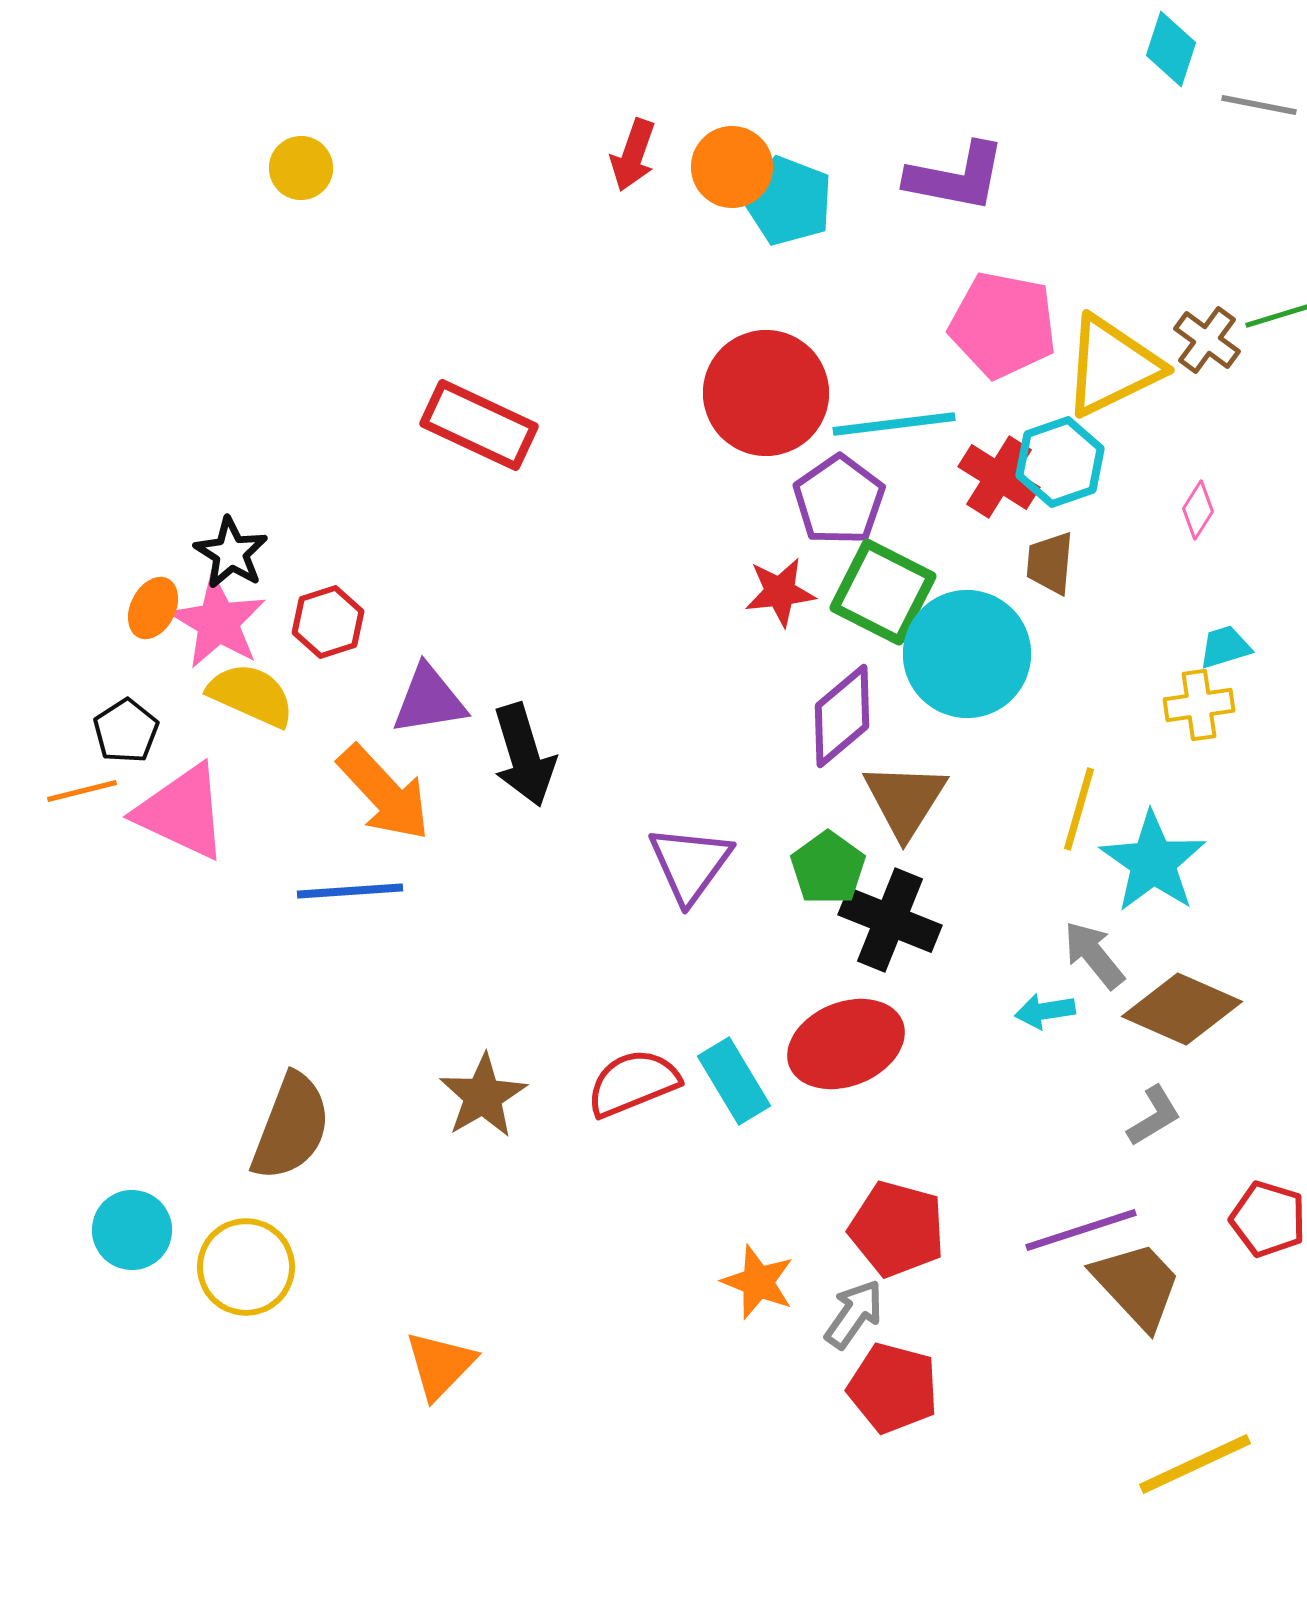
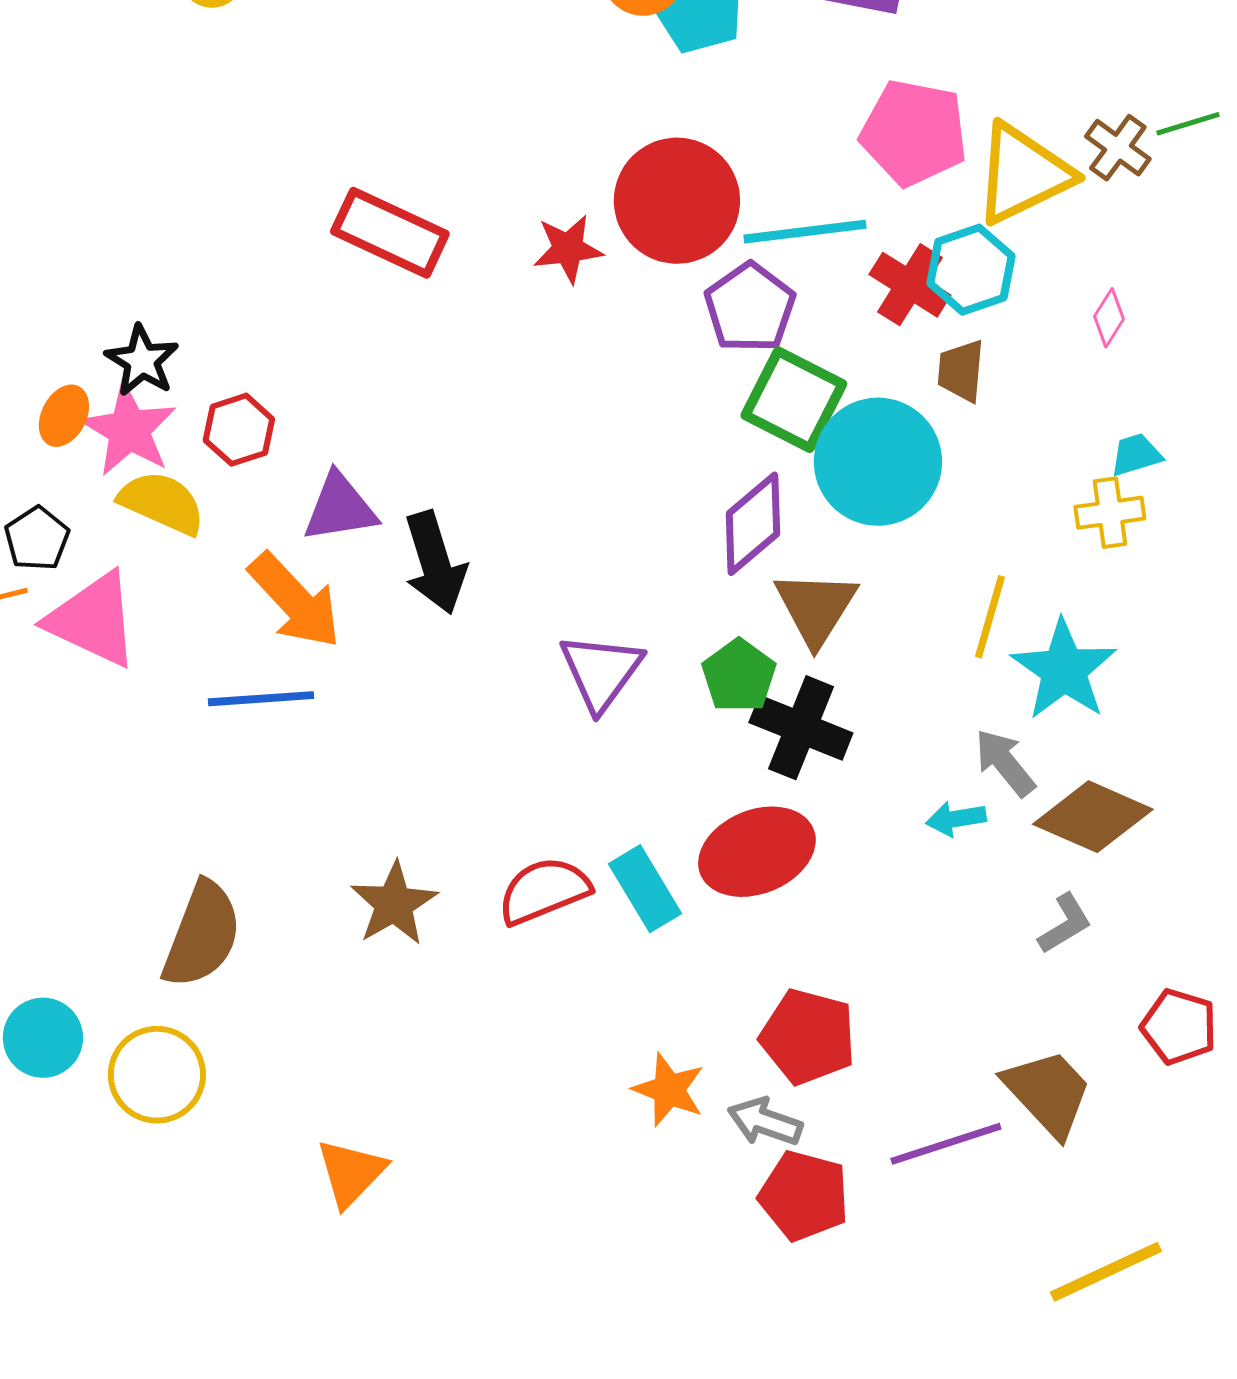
red star: (780, 592) -> (568, 249), moved
purple line: (1081, 1230) -> (946, 1144), moved
gray arrow: (854, 1314) -> (765, 1122), turned -106

